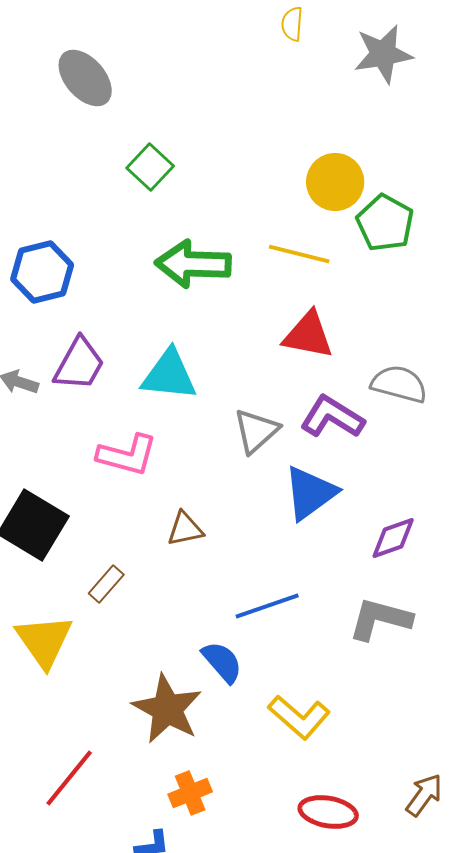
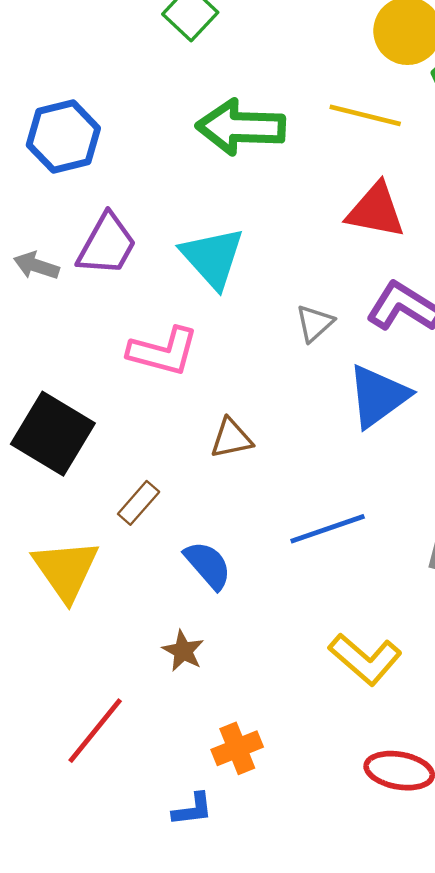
cyan triangle: (169, 375) -> (213, 257), turned 42
gray triangle: (256, 431) -> (315, 323), size x0.7
blue semicircle: (222, 662) -> (208, 565), moved
brown star: (167, 709) -> (183, 651), moved, size x0.5

